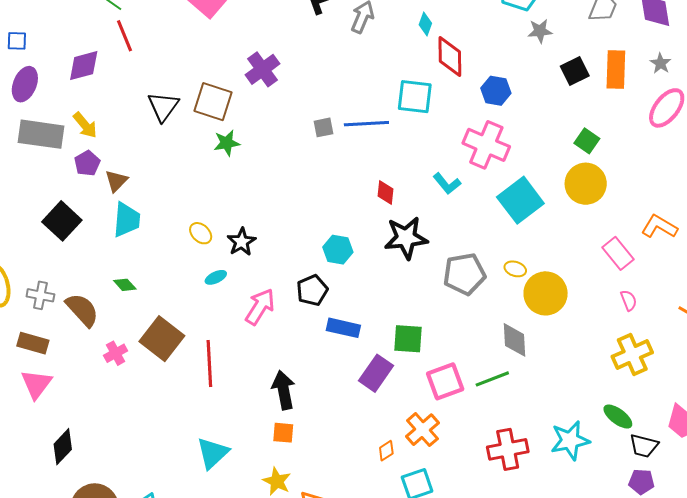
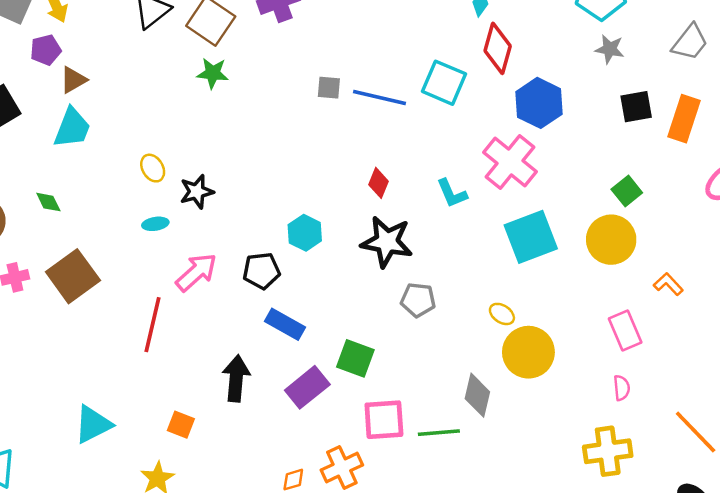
blue hexagon: (496, 91) -> (539, 103), size x1.4
orange L-shape: (659, 227) -> (668, 284), moved, size x0.7
gray pentagon: (464, 274) -> (418, 300), moved, size x0.7
red line: (209, 363) -> (152, 325), moved
black arrow: (283, 390) -> (236, 378), moved

